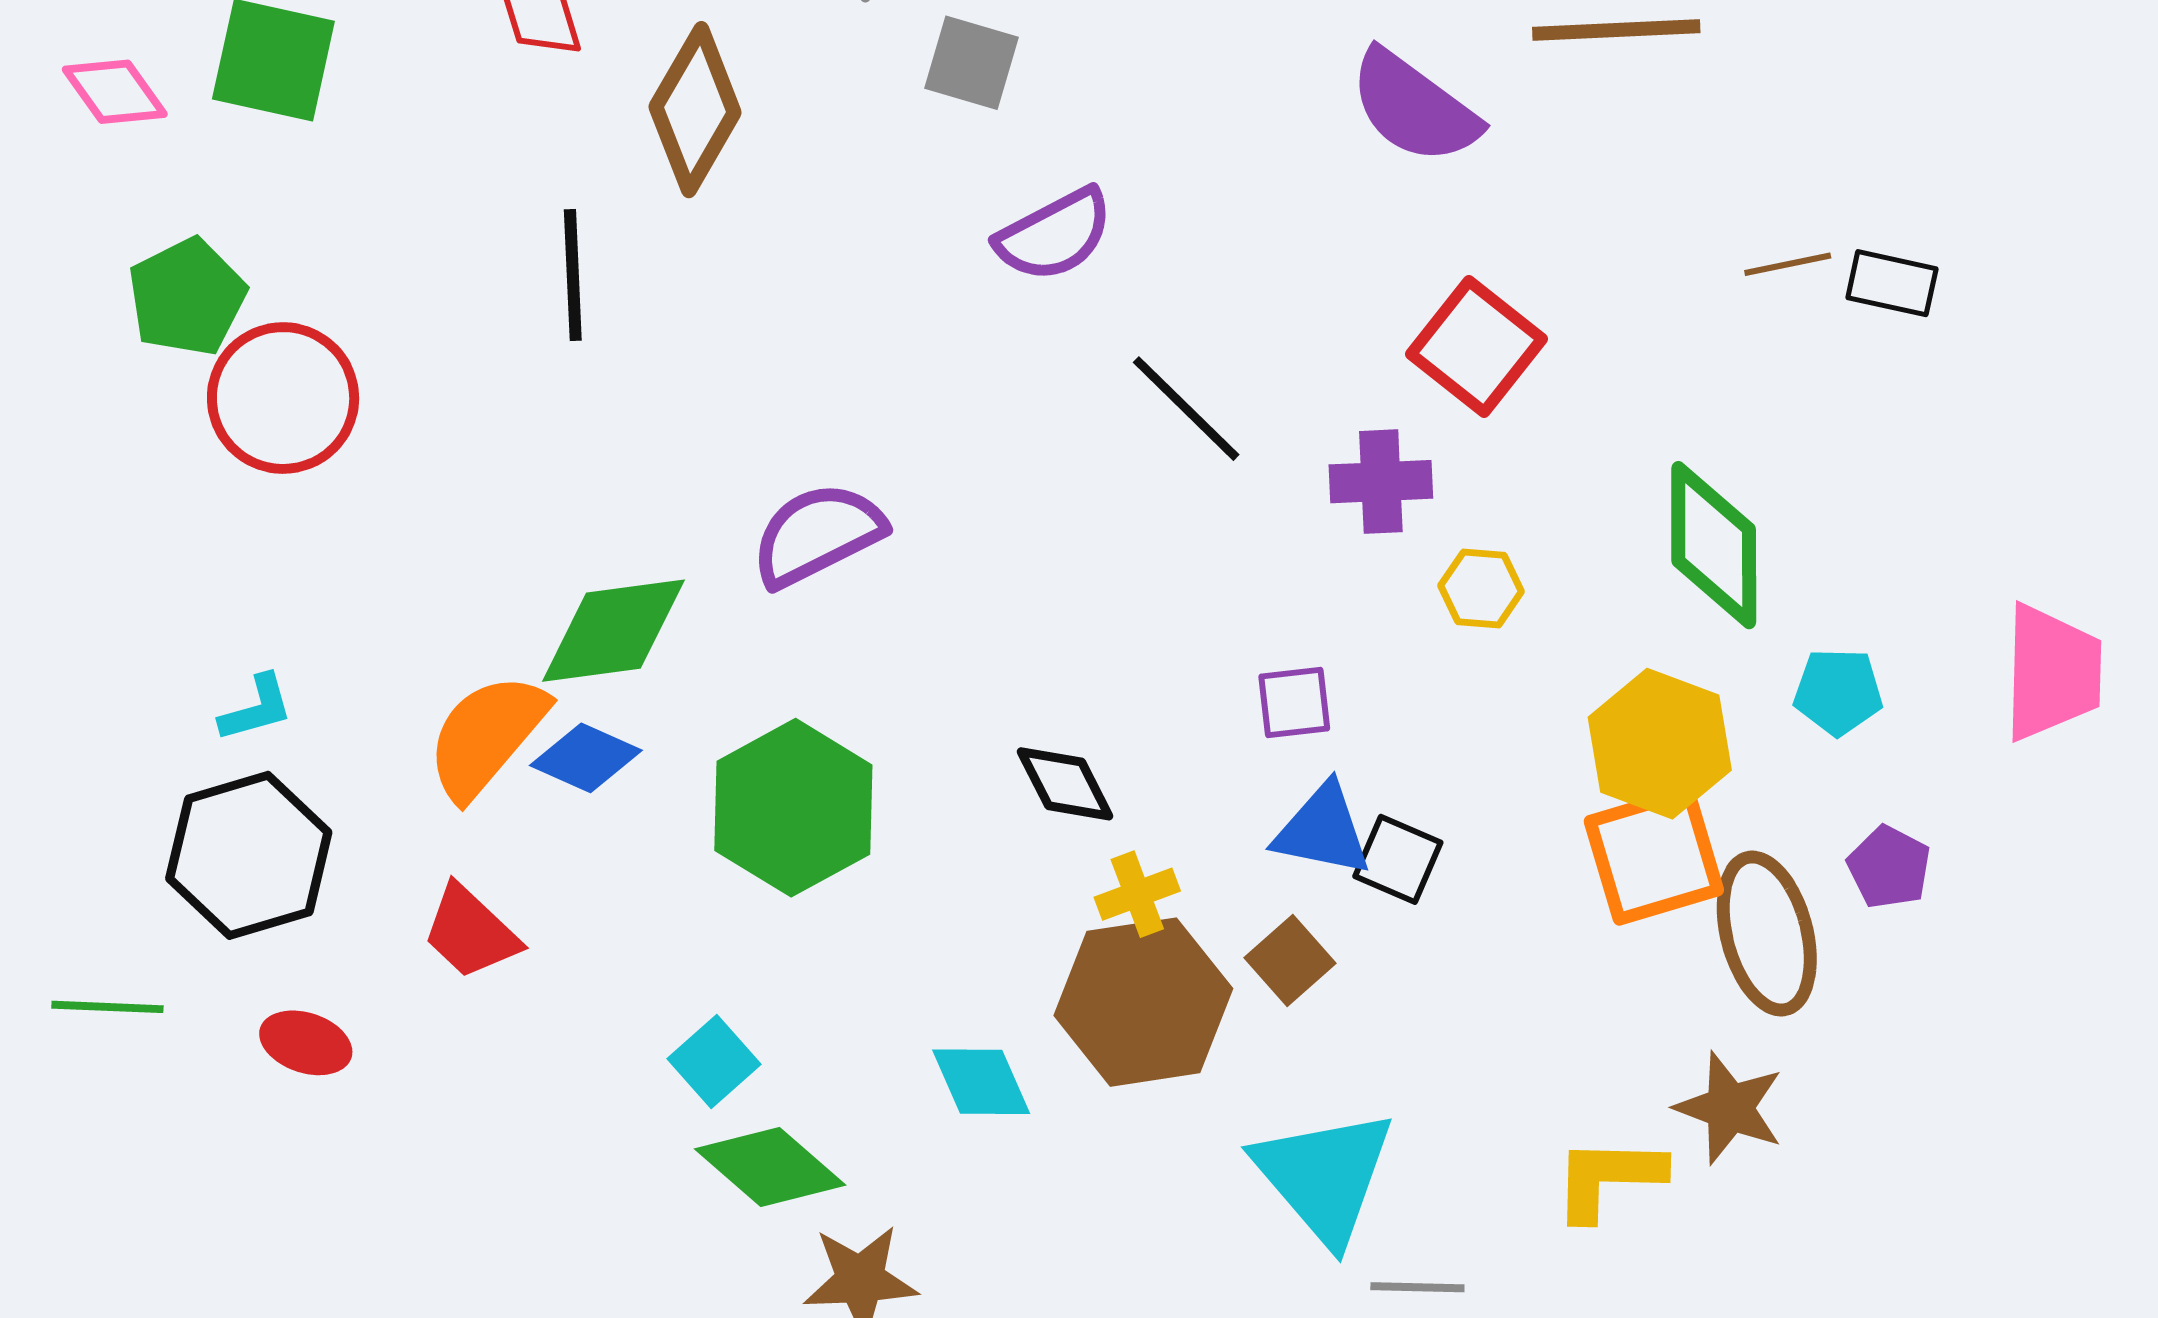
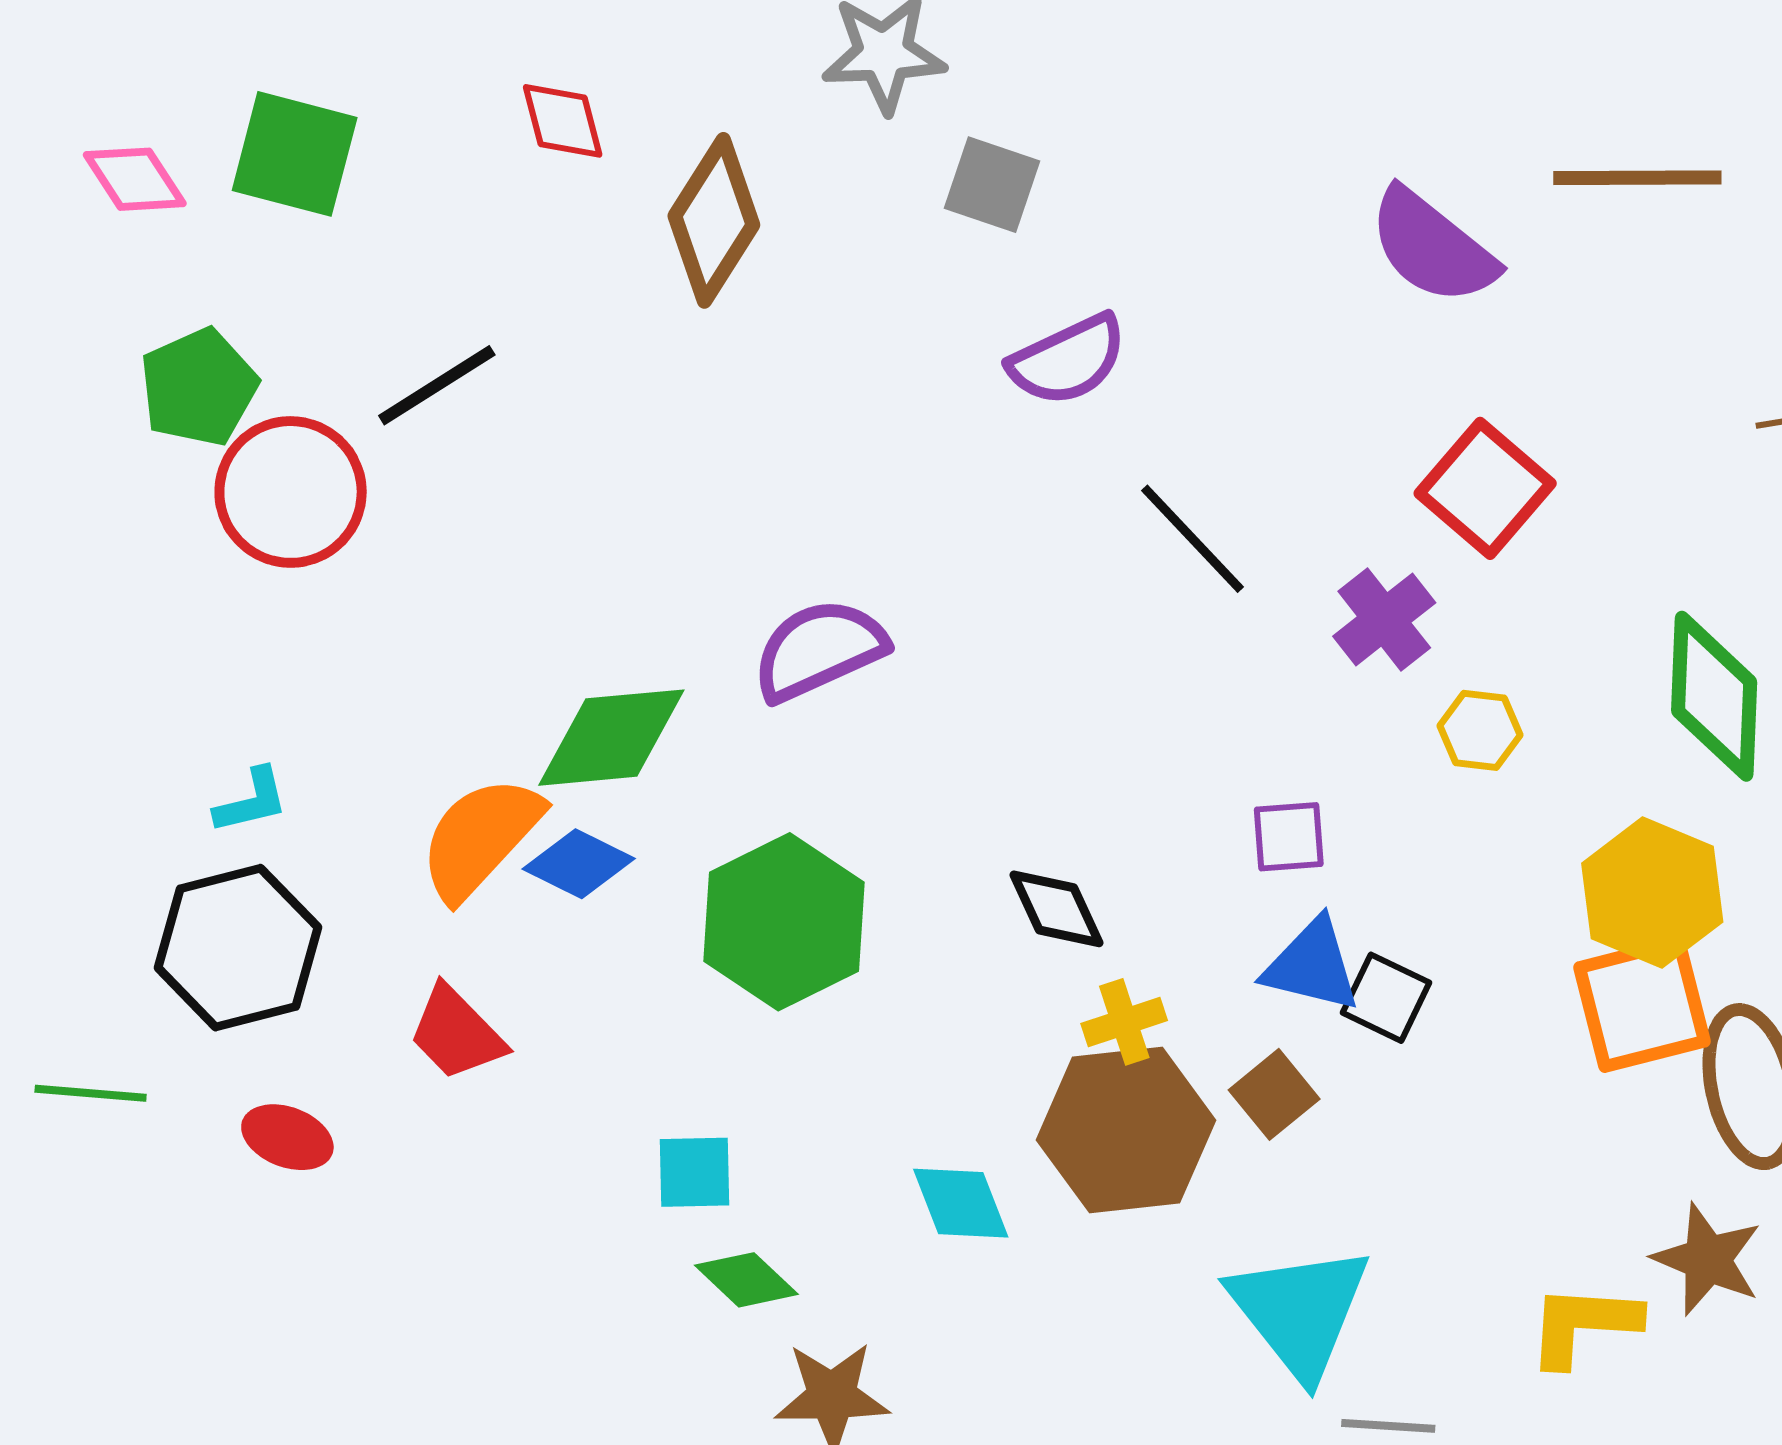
black line: (573, 275) -> (437, 385), moved, turned 58
purple cross: (1381, 482) -> (1384, 619), turned -38
cyan square: (714, 1062) -> (695, 1172), turned 38
green diamond: (770, 1167) -> (746, 1280), size x0.7

